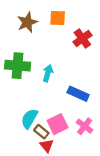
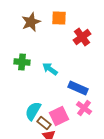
green cross: (18, 66) -> (22, 62), size x0.7
cyan arrow: (48, 73) -> (50, 69), turned -70
pink cross: (85, 126) -> (84, 108), moved

